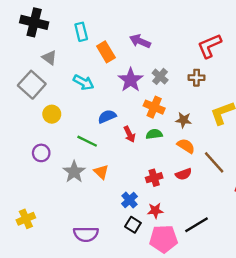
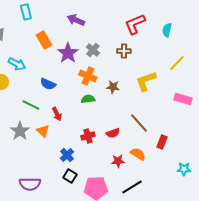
orange rectangle: (106, 52) -> (44, 40), moved
cyan arrow: (84, 82) -> (17, 64), moved
blue semicircle: (107, 116) -> (48, 84), turned -133
red arrow: (129, 134) -> (57, 114), moved
orange semicircle: (186, 146) -> (138, 154), moved
red star: (155, 211) -> (118, 161), moved
black line: (196, 225) -> (132, 187), moved

